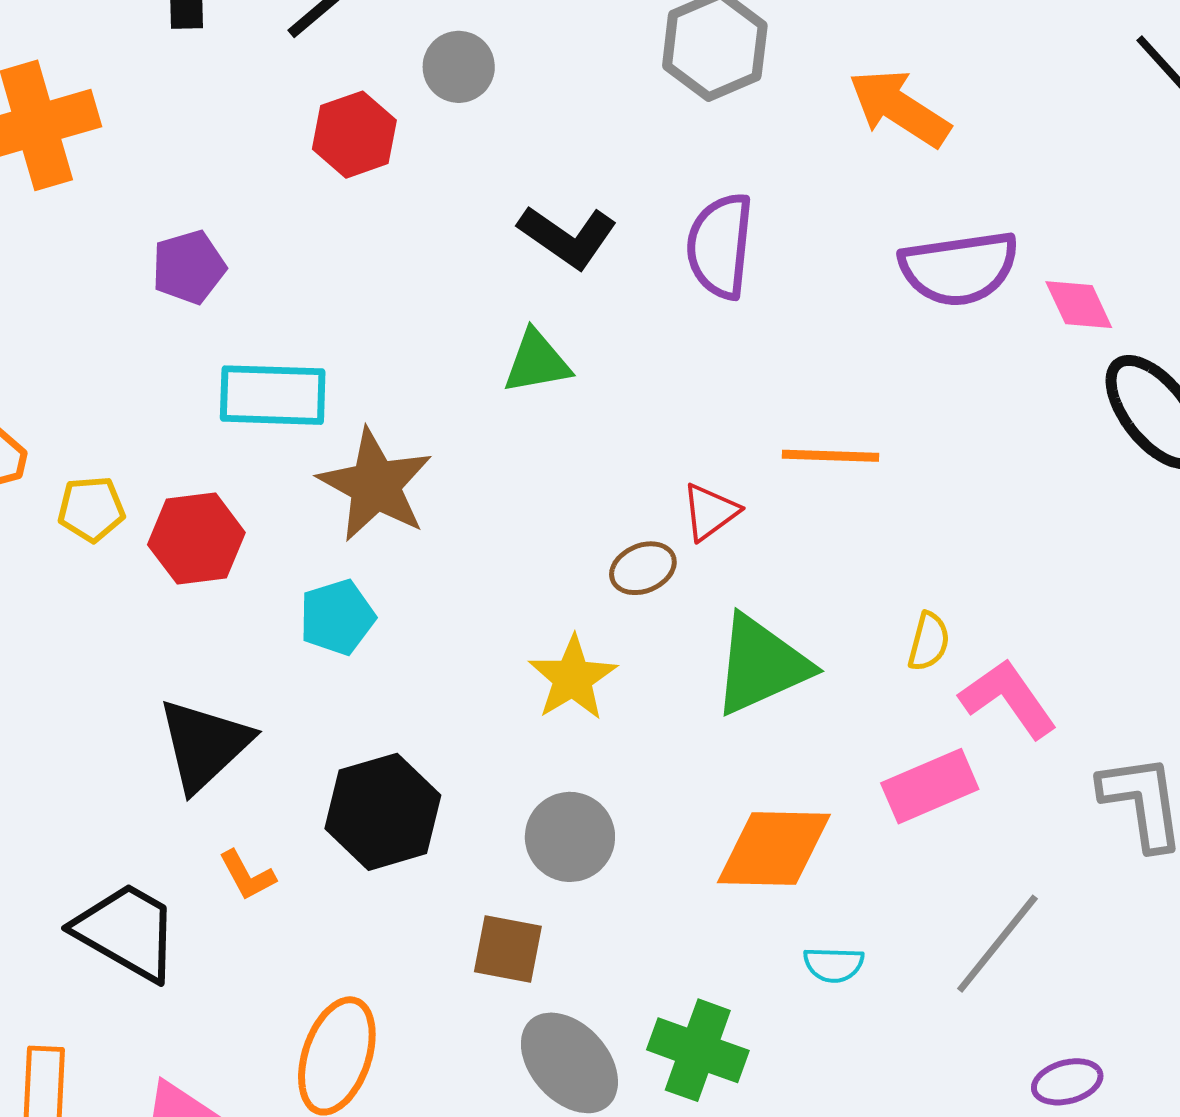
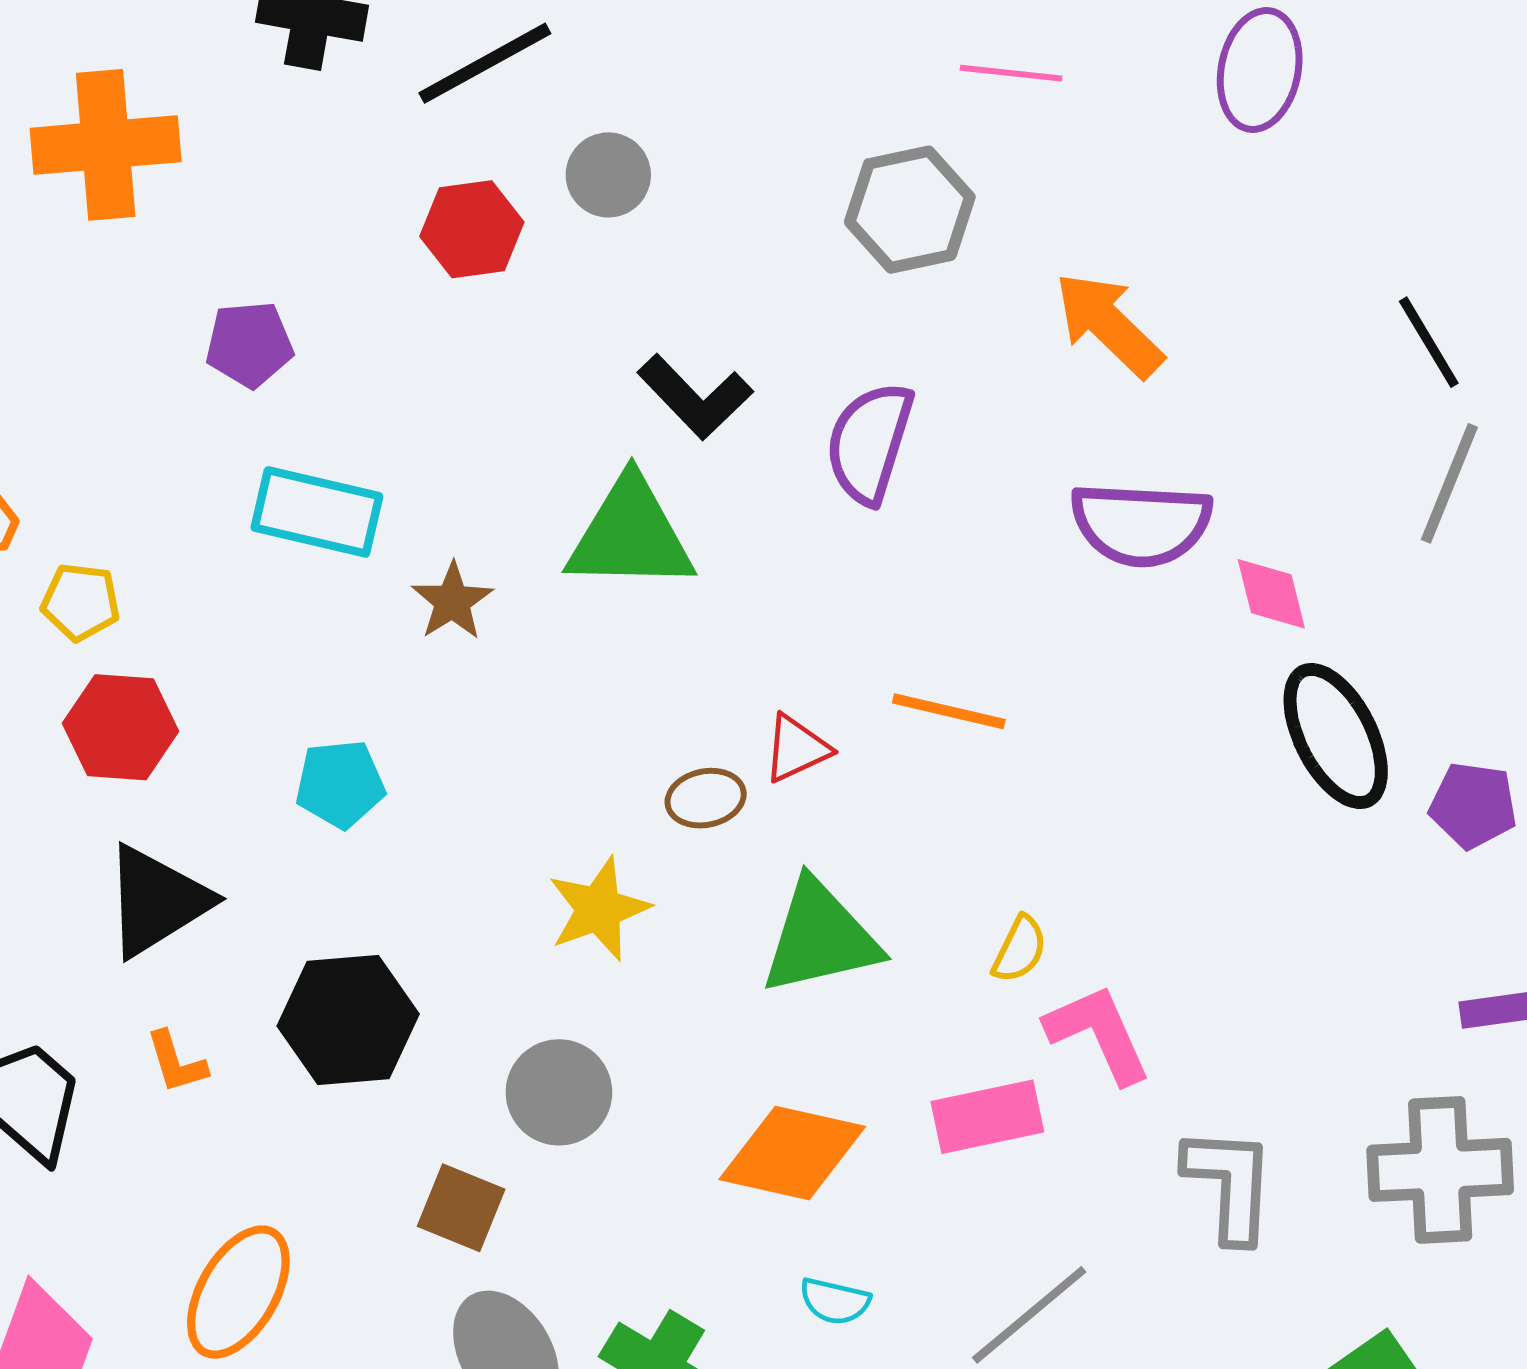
green triangle: (537, 362) -> (630, 535), size x1.6
brown star: (375, 485) -> (452, 601), moved, size x0.6
red hexagon: (196, 539) -> (121, 727), moved

